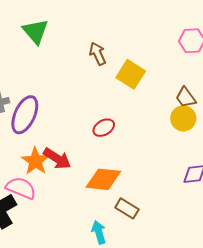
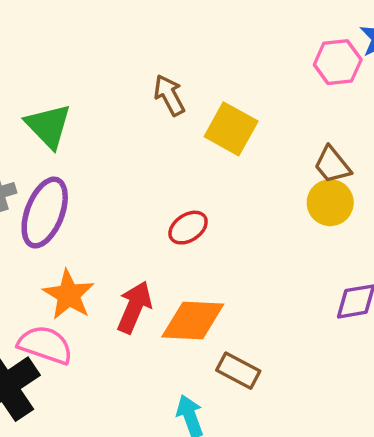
green triangle: (35, 31) -> (48, 126), moved
red arrow: (57, 159) -> (134, 307), moved, turned -96

